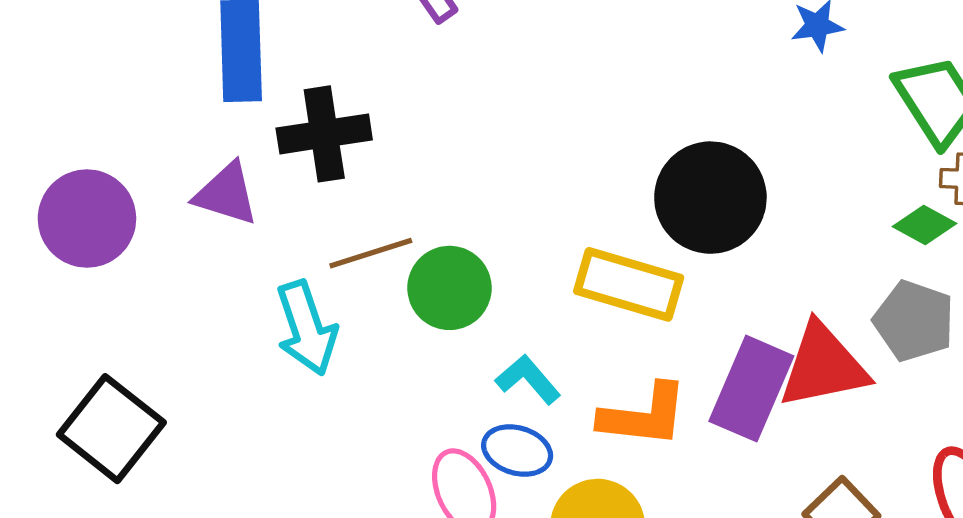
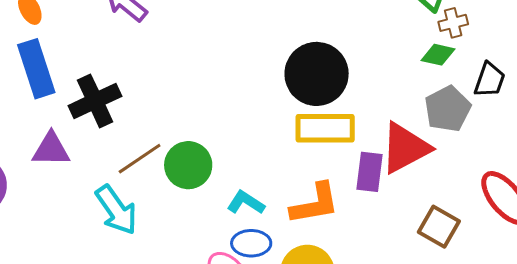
yellow rectangle: (629, 284) -> (325, 128), moved
gray pentagon: (914, 321) -> (448, 109), turned -30
purple rectangle: (751, 389) -> (369, 172), size x0.7

